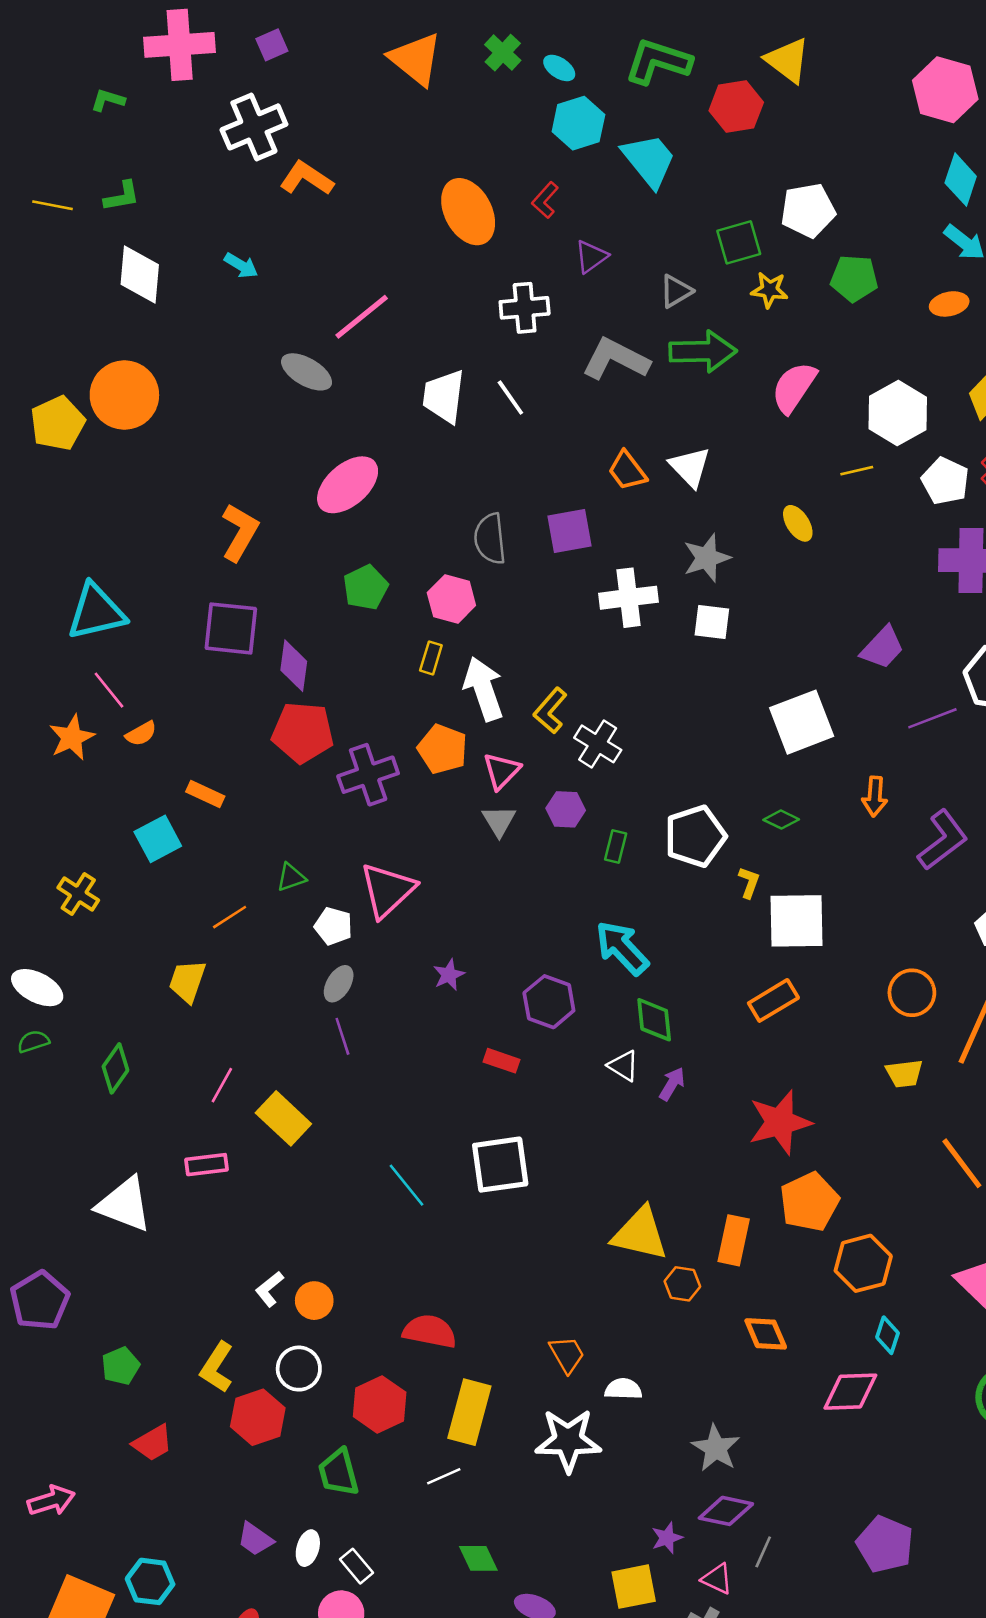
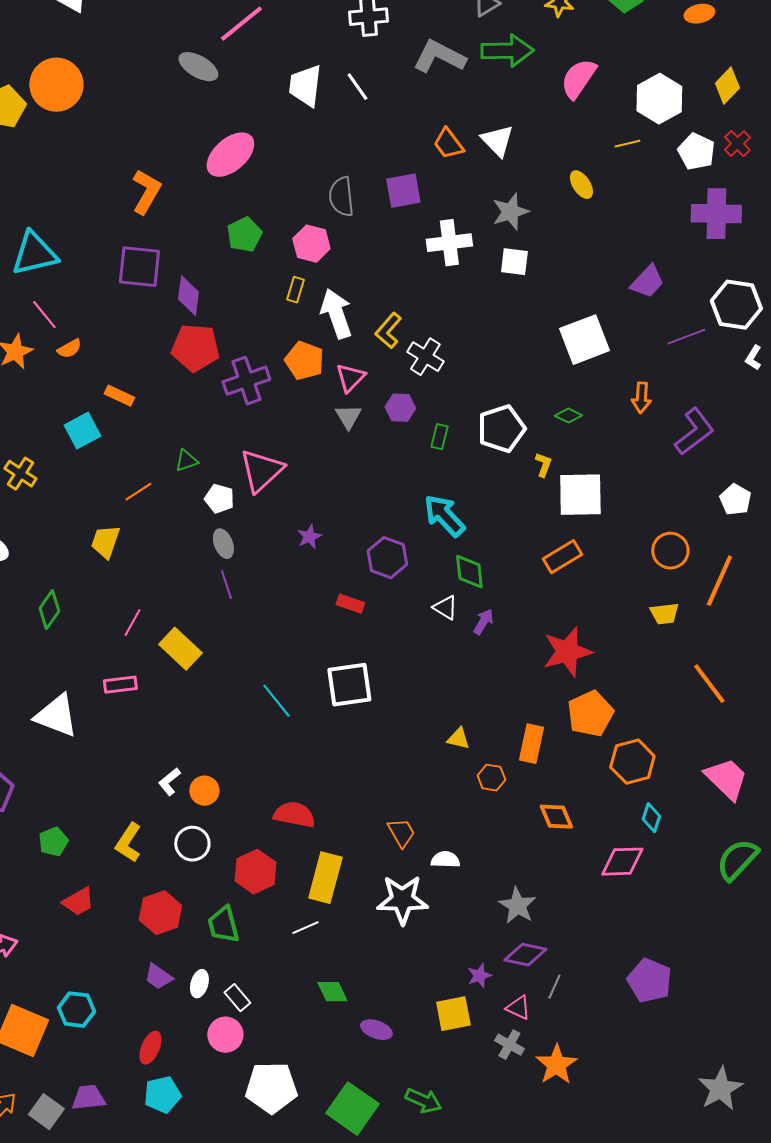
gray ellipse: (339, 984) -> (223, 544), turned -52
yellow triangle: (640, 1234) -> (458, 739), size x0.5
red hexagon: (258, 1417) -> (160, 913), moved

